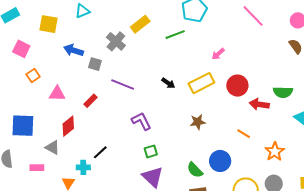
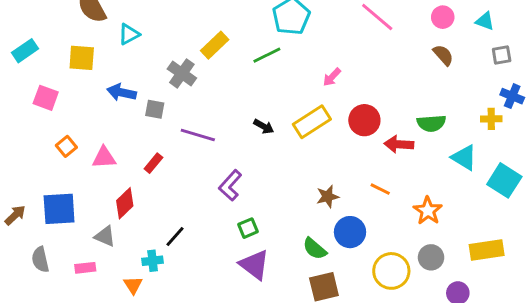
orange square: (33, 76) -> (66, 146), moved
purple L-shape: (141, 121) -> (230, 185), turned -105
brown star: (198, 122) -> (328, 197), moved

